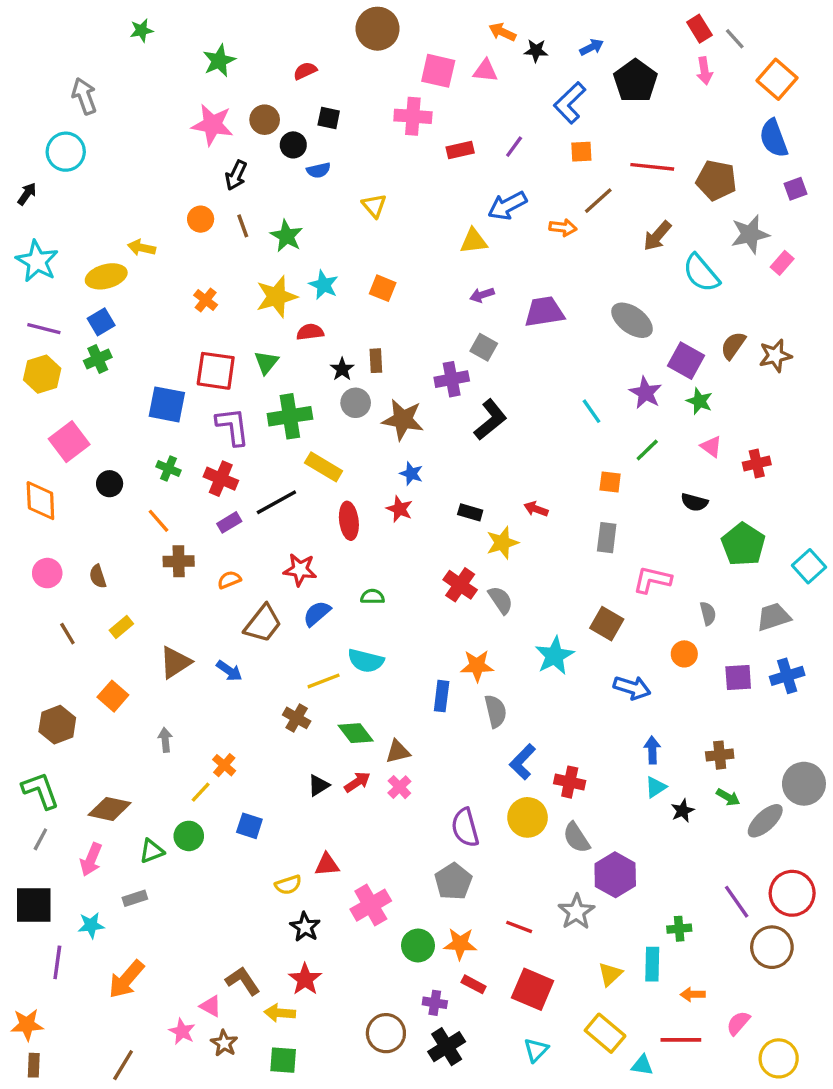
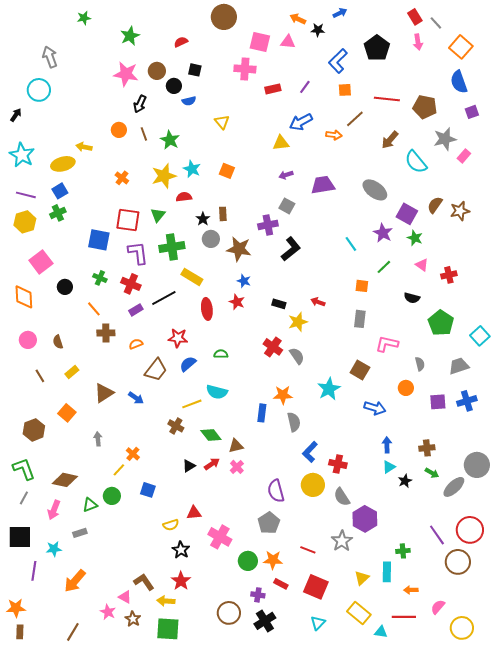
blue arrow: (592, 47) -> (340, 13), moved
pink cross: (371, 905) -> (220, 537), turned -30
green square: (283, 1060) -> (168, 629), size x1.4

